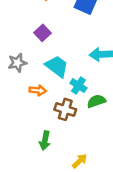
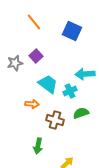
gray star: (17, 63) -> (15, 63), moved
cyan cross: (78, 86) -> (70, 91), moved, turned 32

